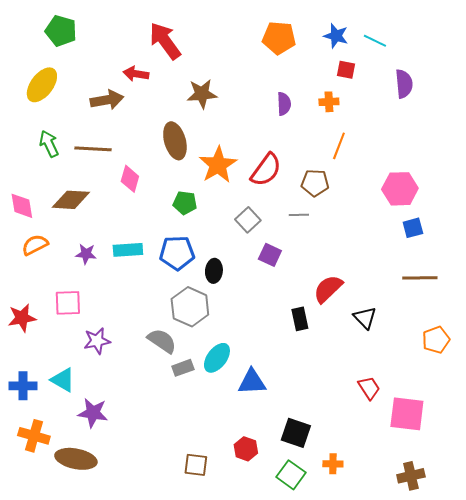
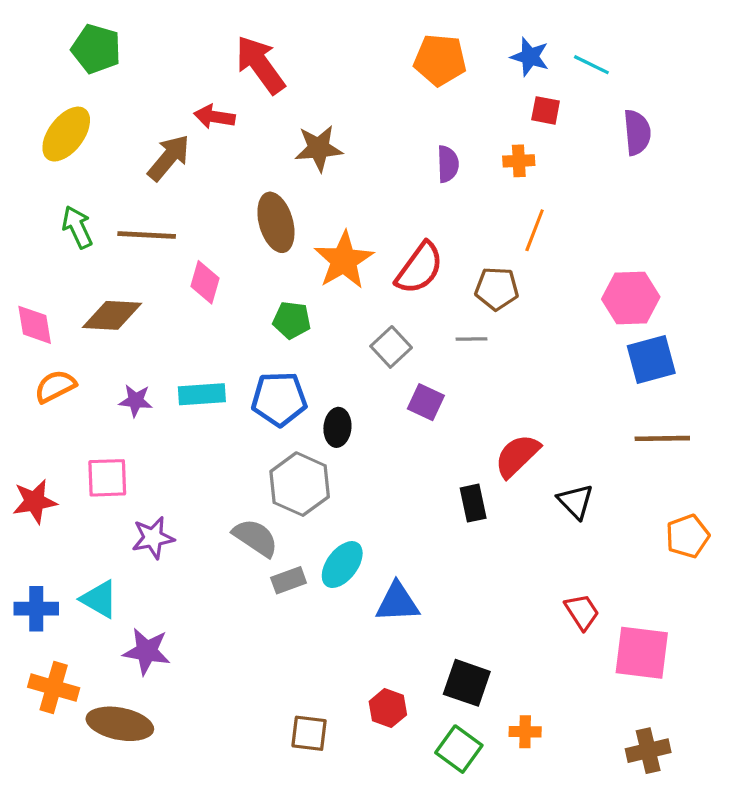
brown arrow: (107, 100) -> (169, 158), turned -40
blue square: (413, 228) -> (651, 360), size x1.5

